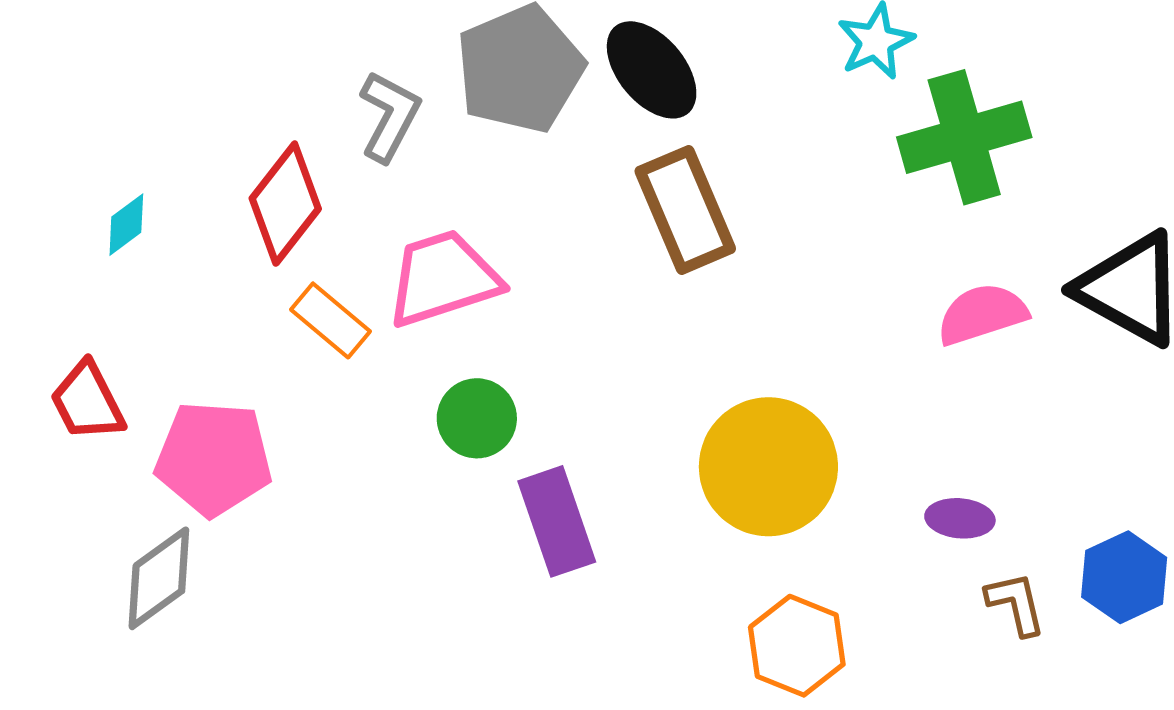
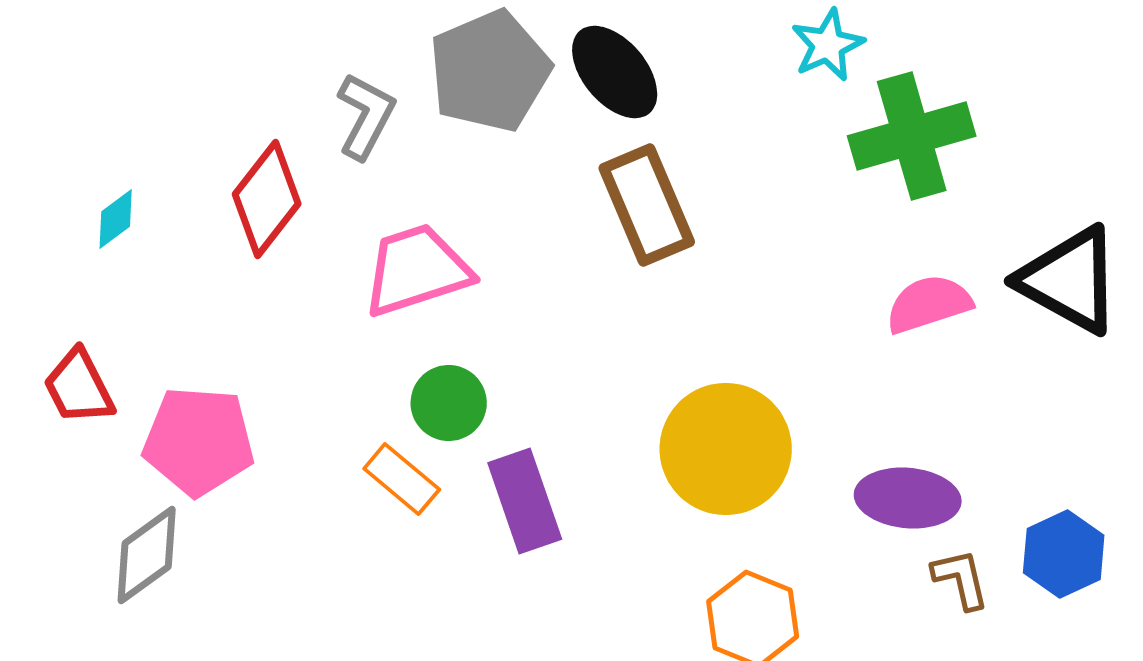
orange rectangle: (331, 320) -> (402, 479), moved
purple ellipse: (960, 518) -> (908, 498), size x1.6

